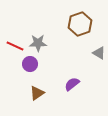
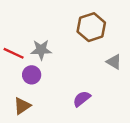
brown triangle: (37, 93) -> (22, 106), moved

